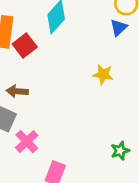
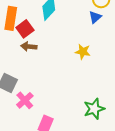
brown arrow: (17, 91) -> (29, 47), moved
green star: (120, 151) -> (94, 109), size x1.5

